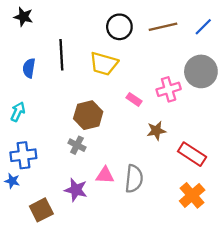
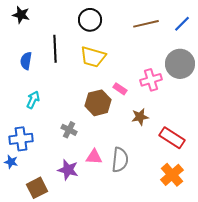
black circle: (119, 27) -> (90, 20), moved
cyan arrow: (18, 112) -> (33, 100), moved
brown hexagon: (88, 115) -> (98, 103), moved

